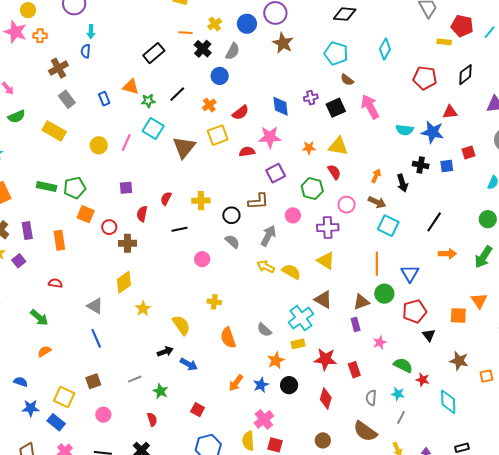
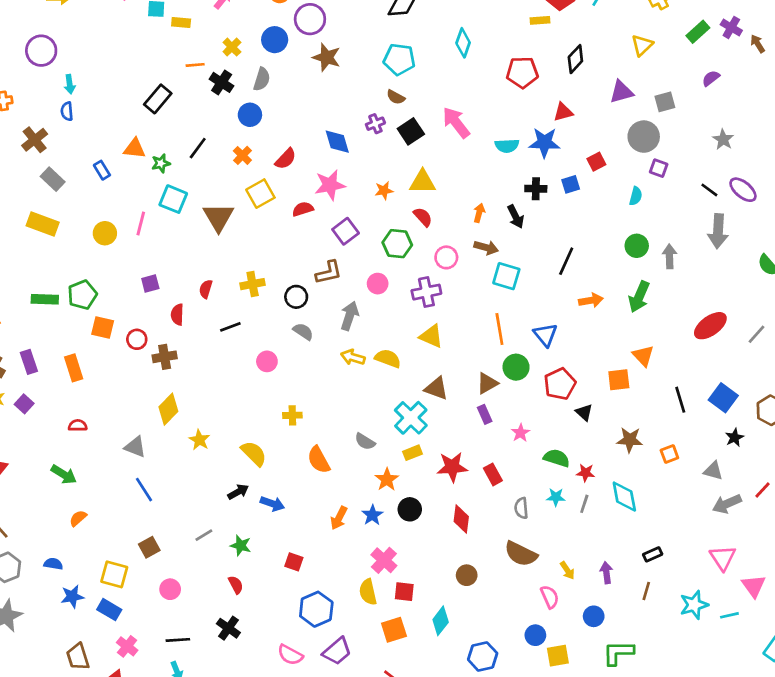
brown semicircle: (347, 80) -> (396, 97), moved
gray line: (401, 417) -> (584, 504), moved

